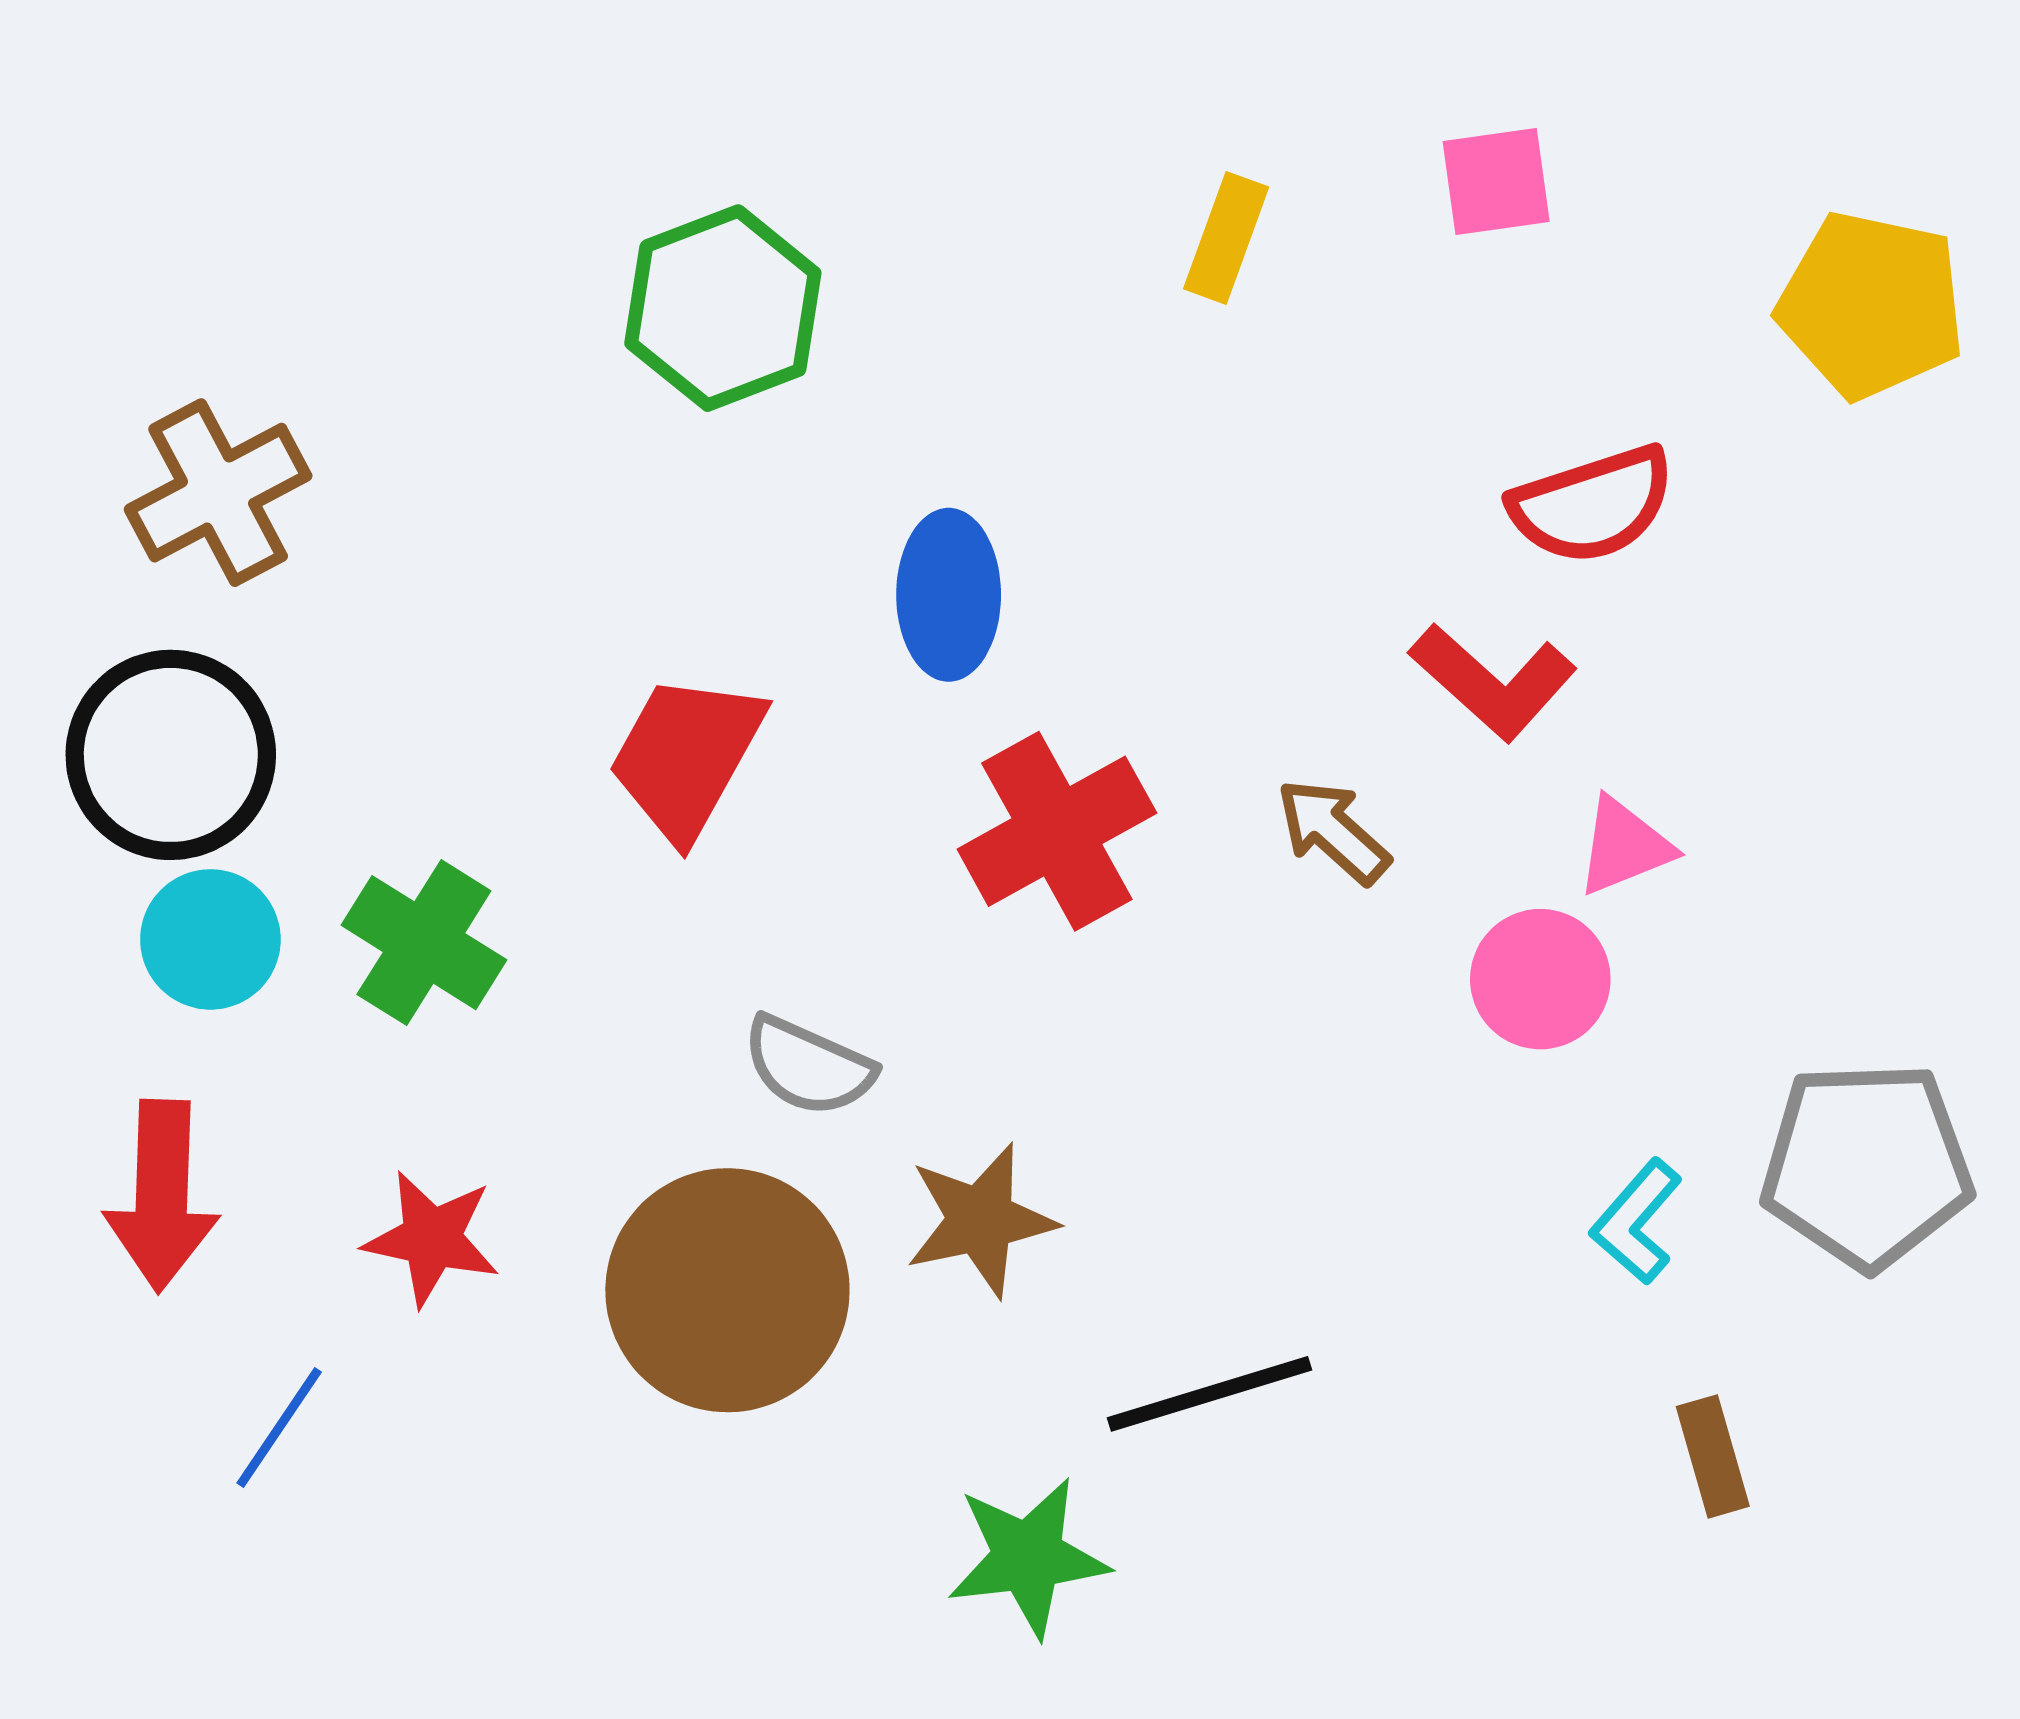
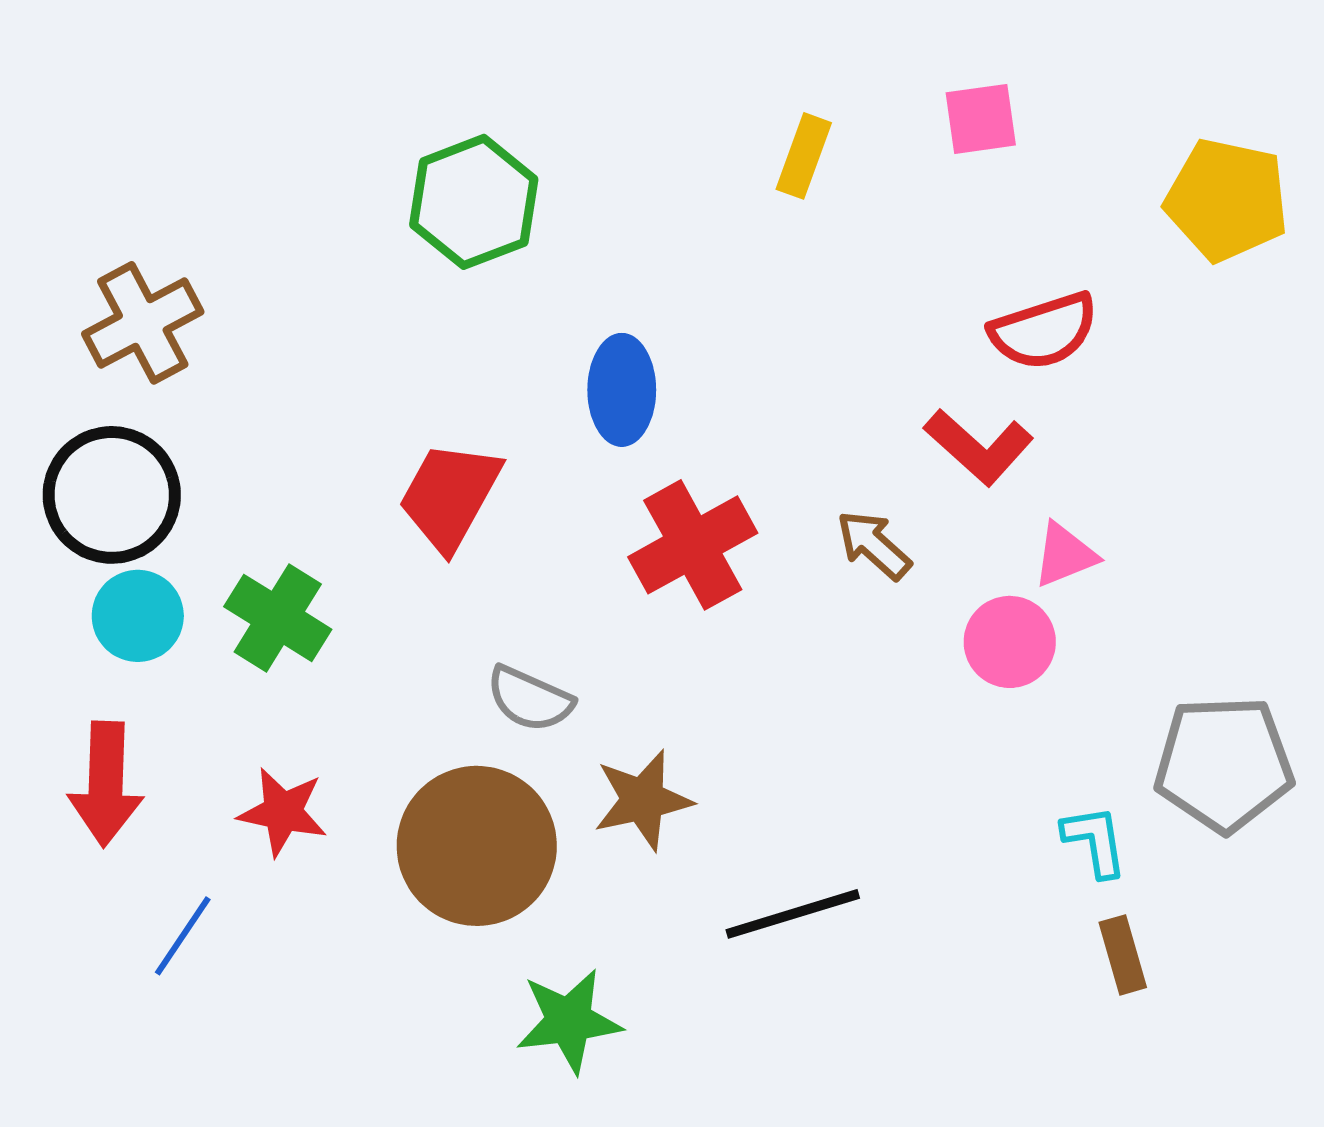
cyan L-shape: (1636, 1222) -> (1095, 841), moved, turned 130
green star: (1028, 1557) -> (569, 1021), moved

